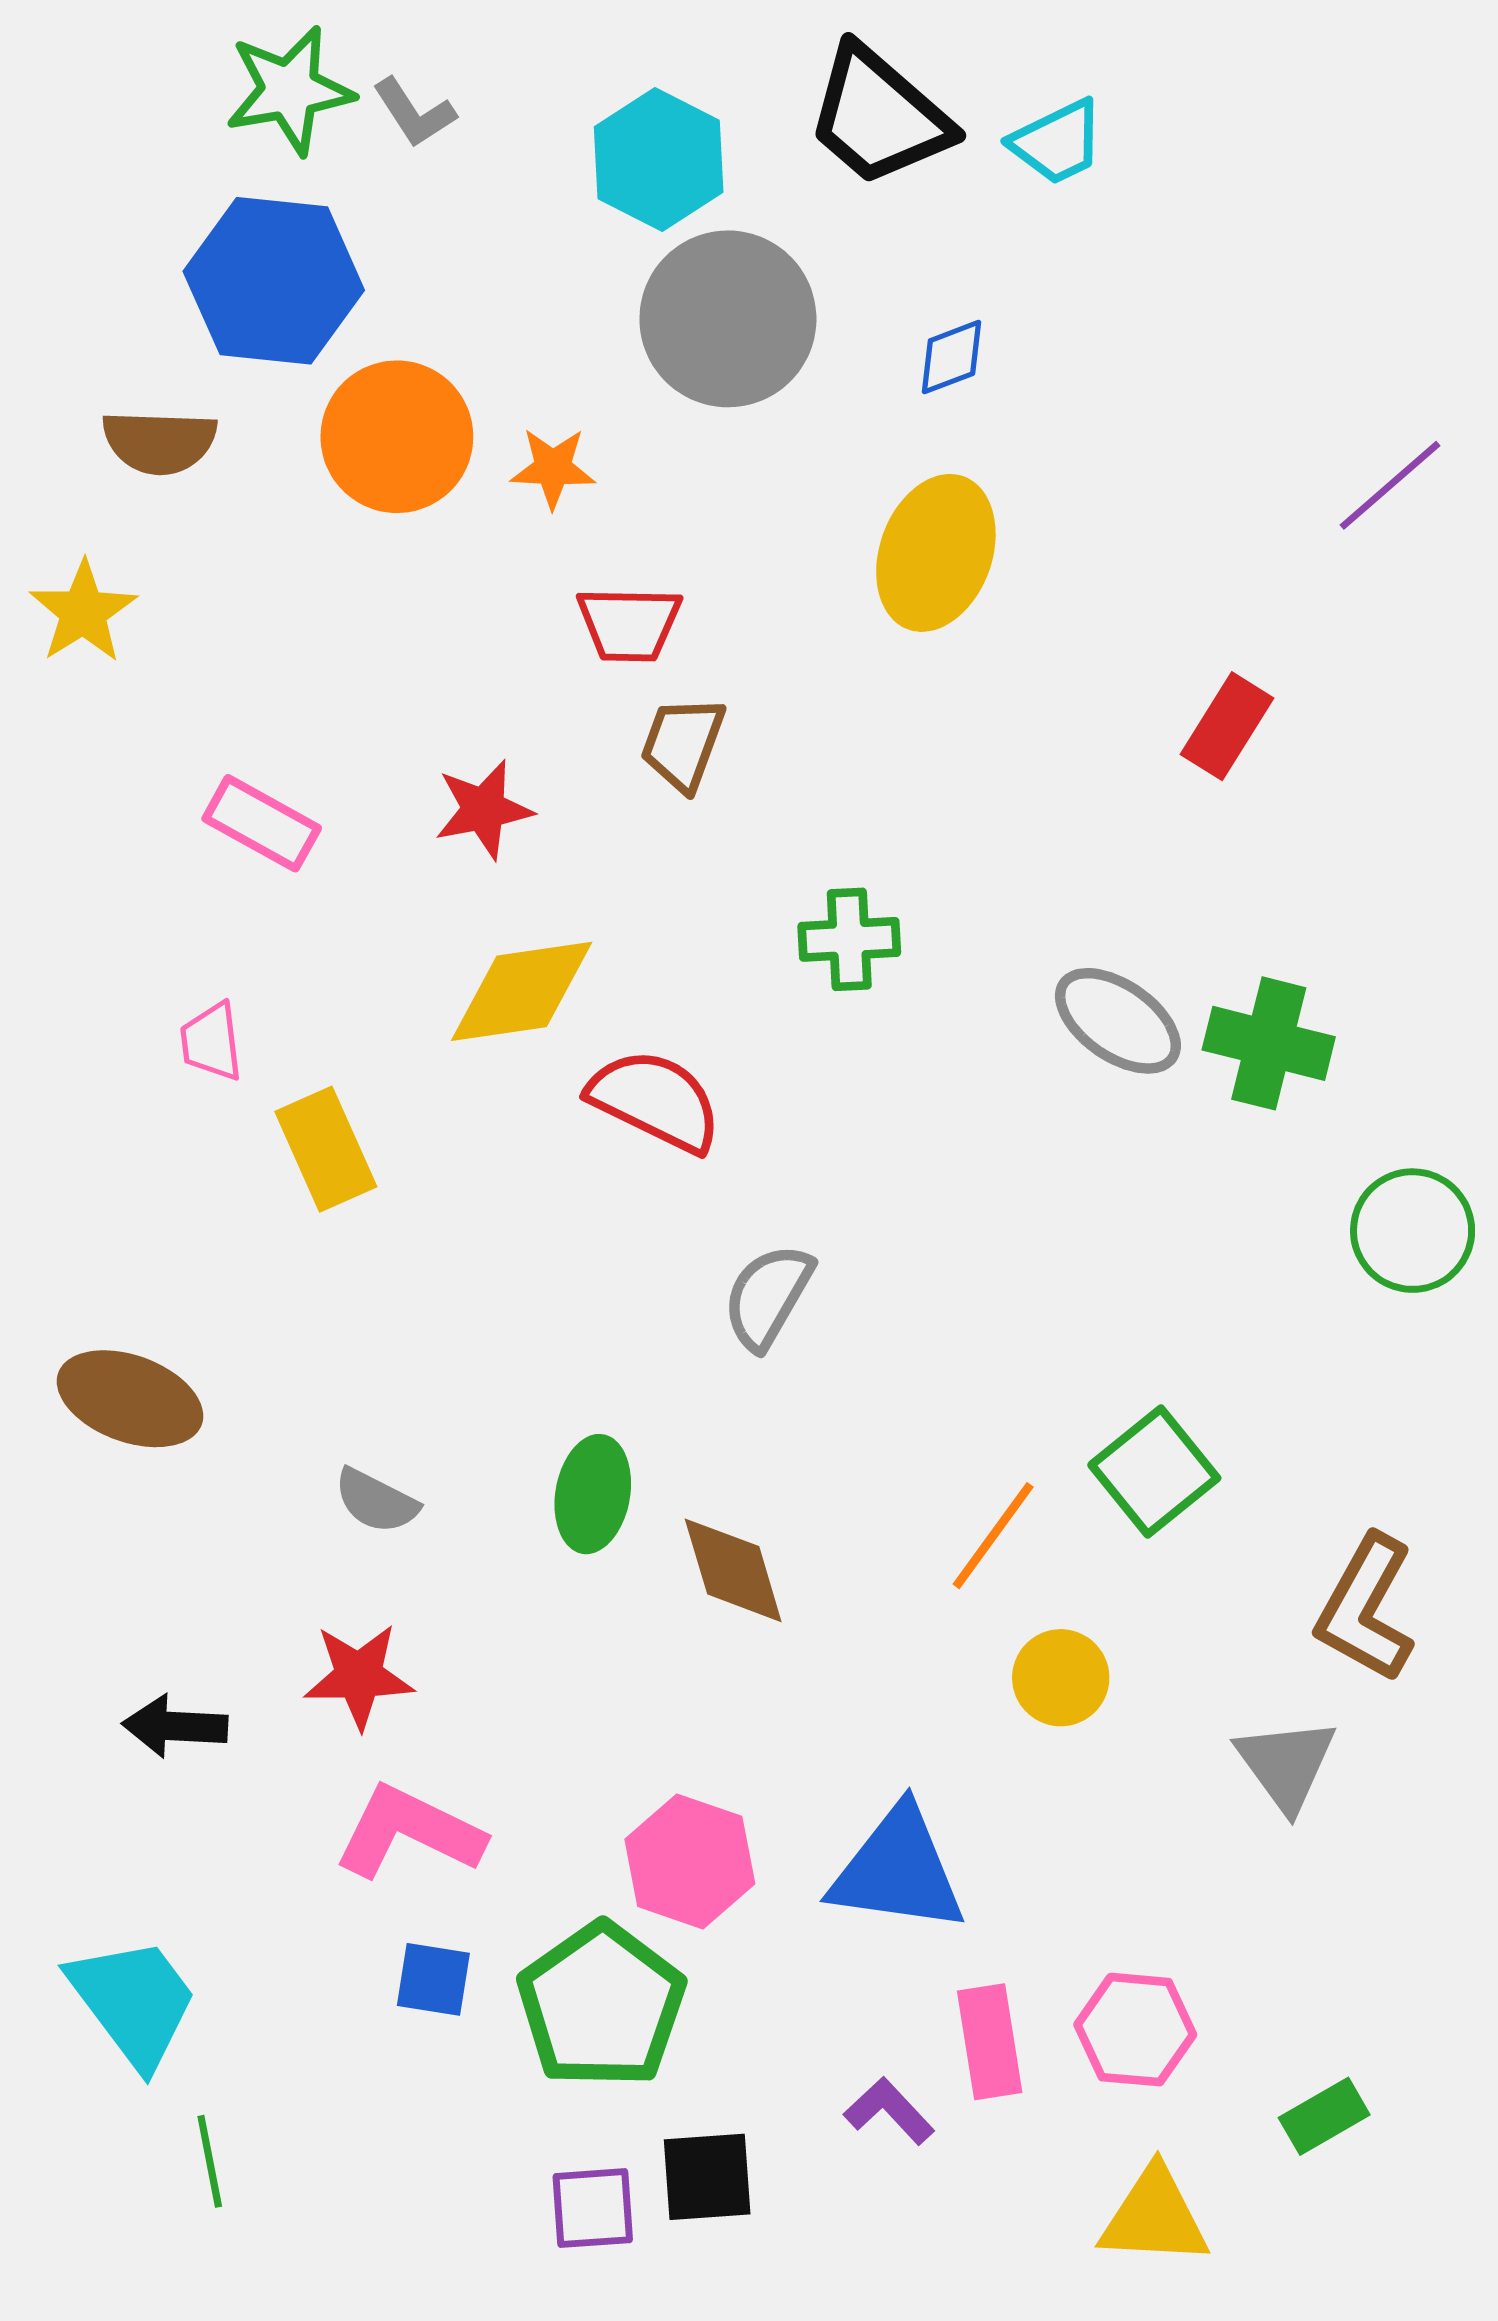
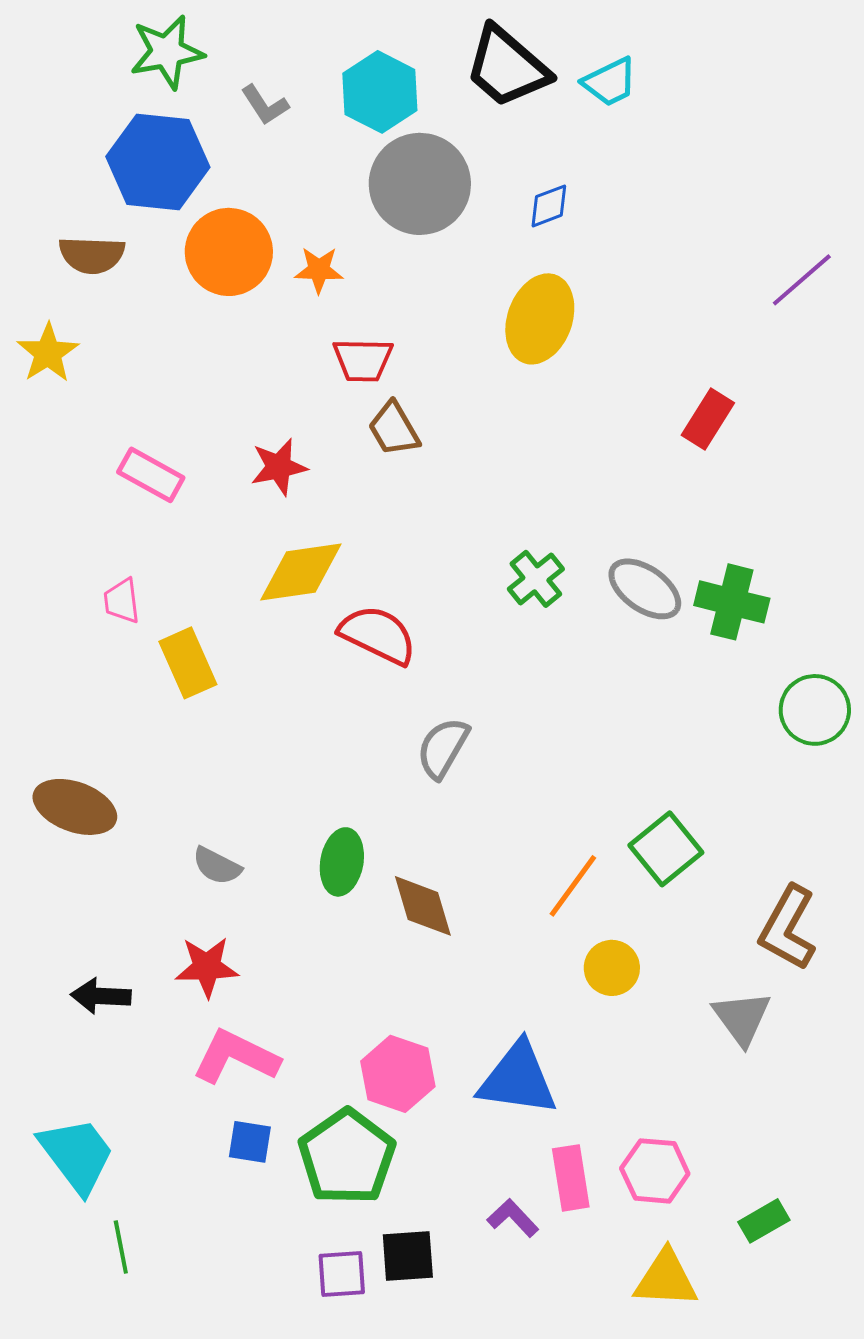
gray L-shape: (414, 113) -> (265, 105), moved
brown trapezoid: (683, 744) -> (394, 429), turned -50
green cross: (849, 939) -> (536, 579), moved, turned -36

